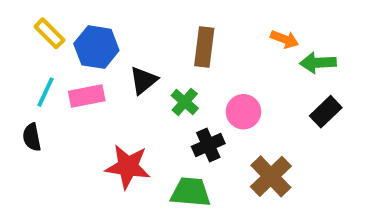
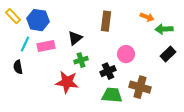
yellow rectangle: (49, 33) -> (13, 16), moved
blue hexagon: (96, 47) -> (38, 20), moved
green cross: (185, 102) -> (81, 60), moved, turned 32
brown cross: (271, 176) -> (140, 87), turned -30
green trapezoid: (191, 192) -> (112, 95), moved

